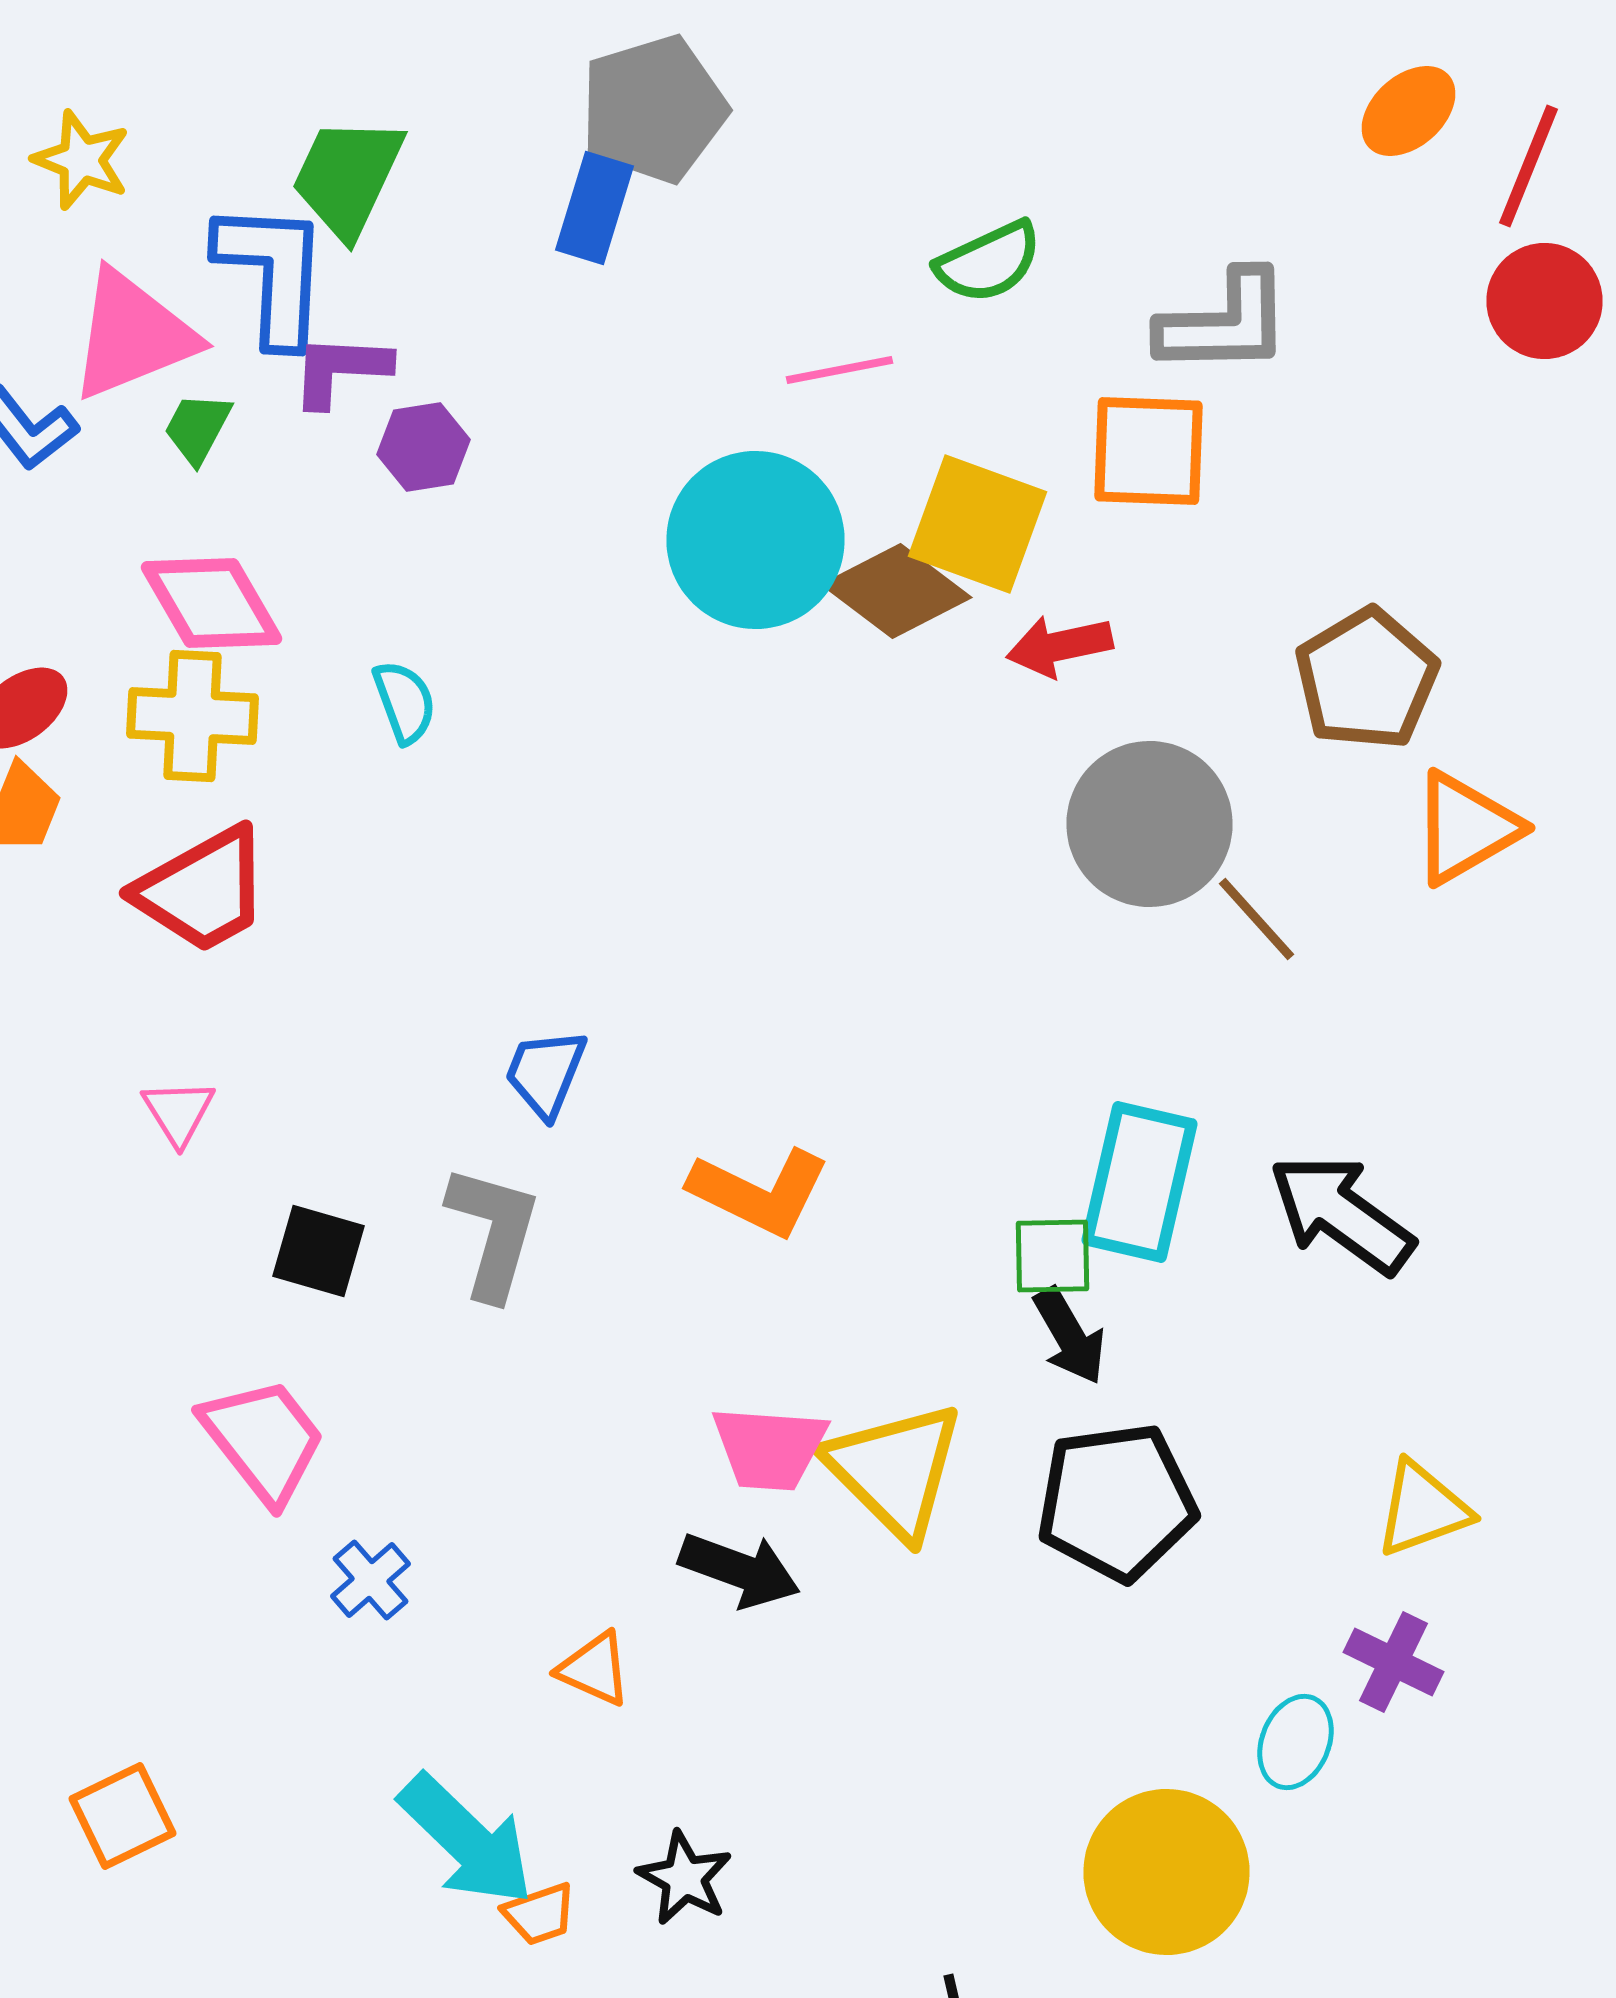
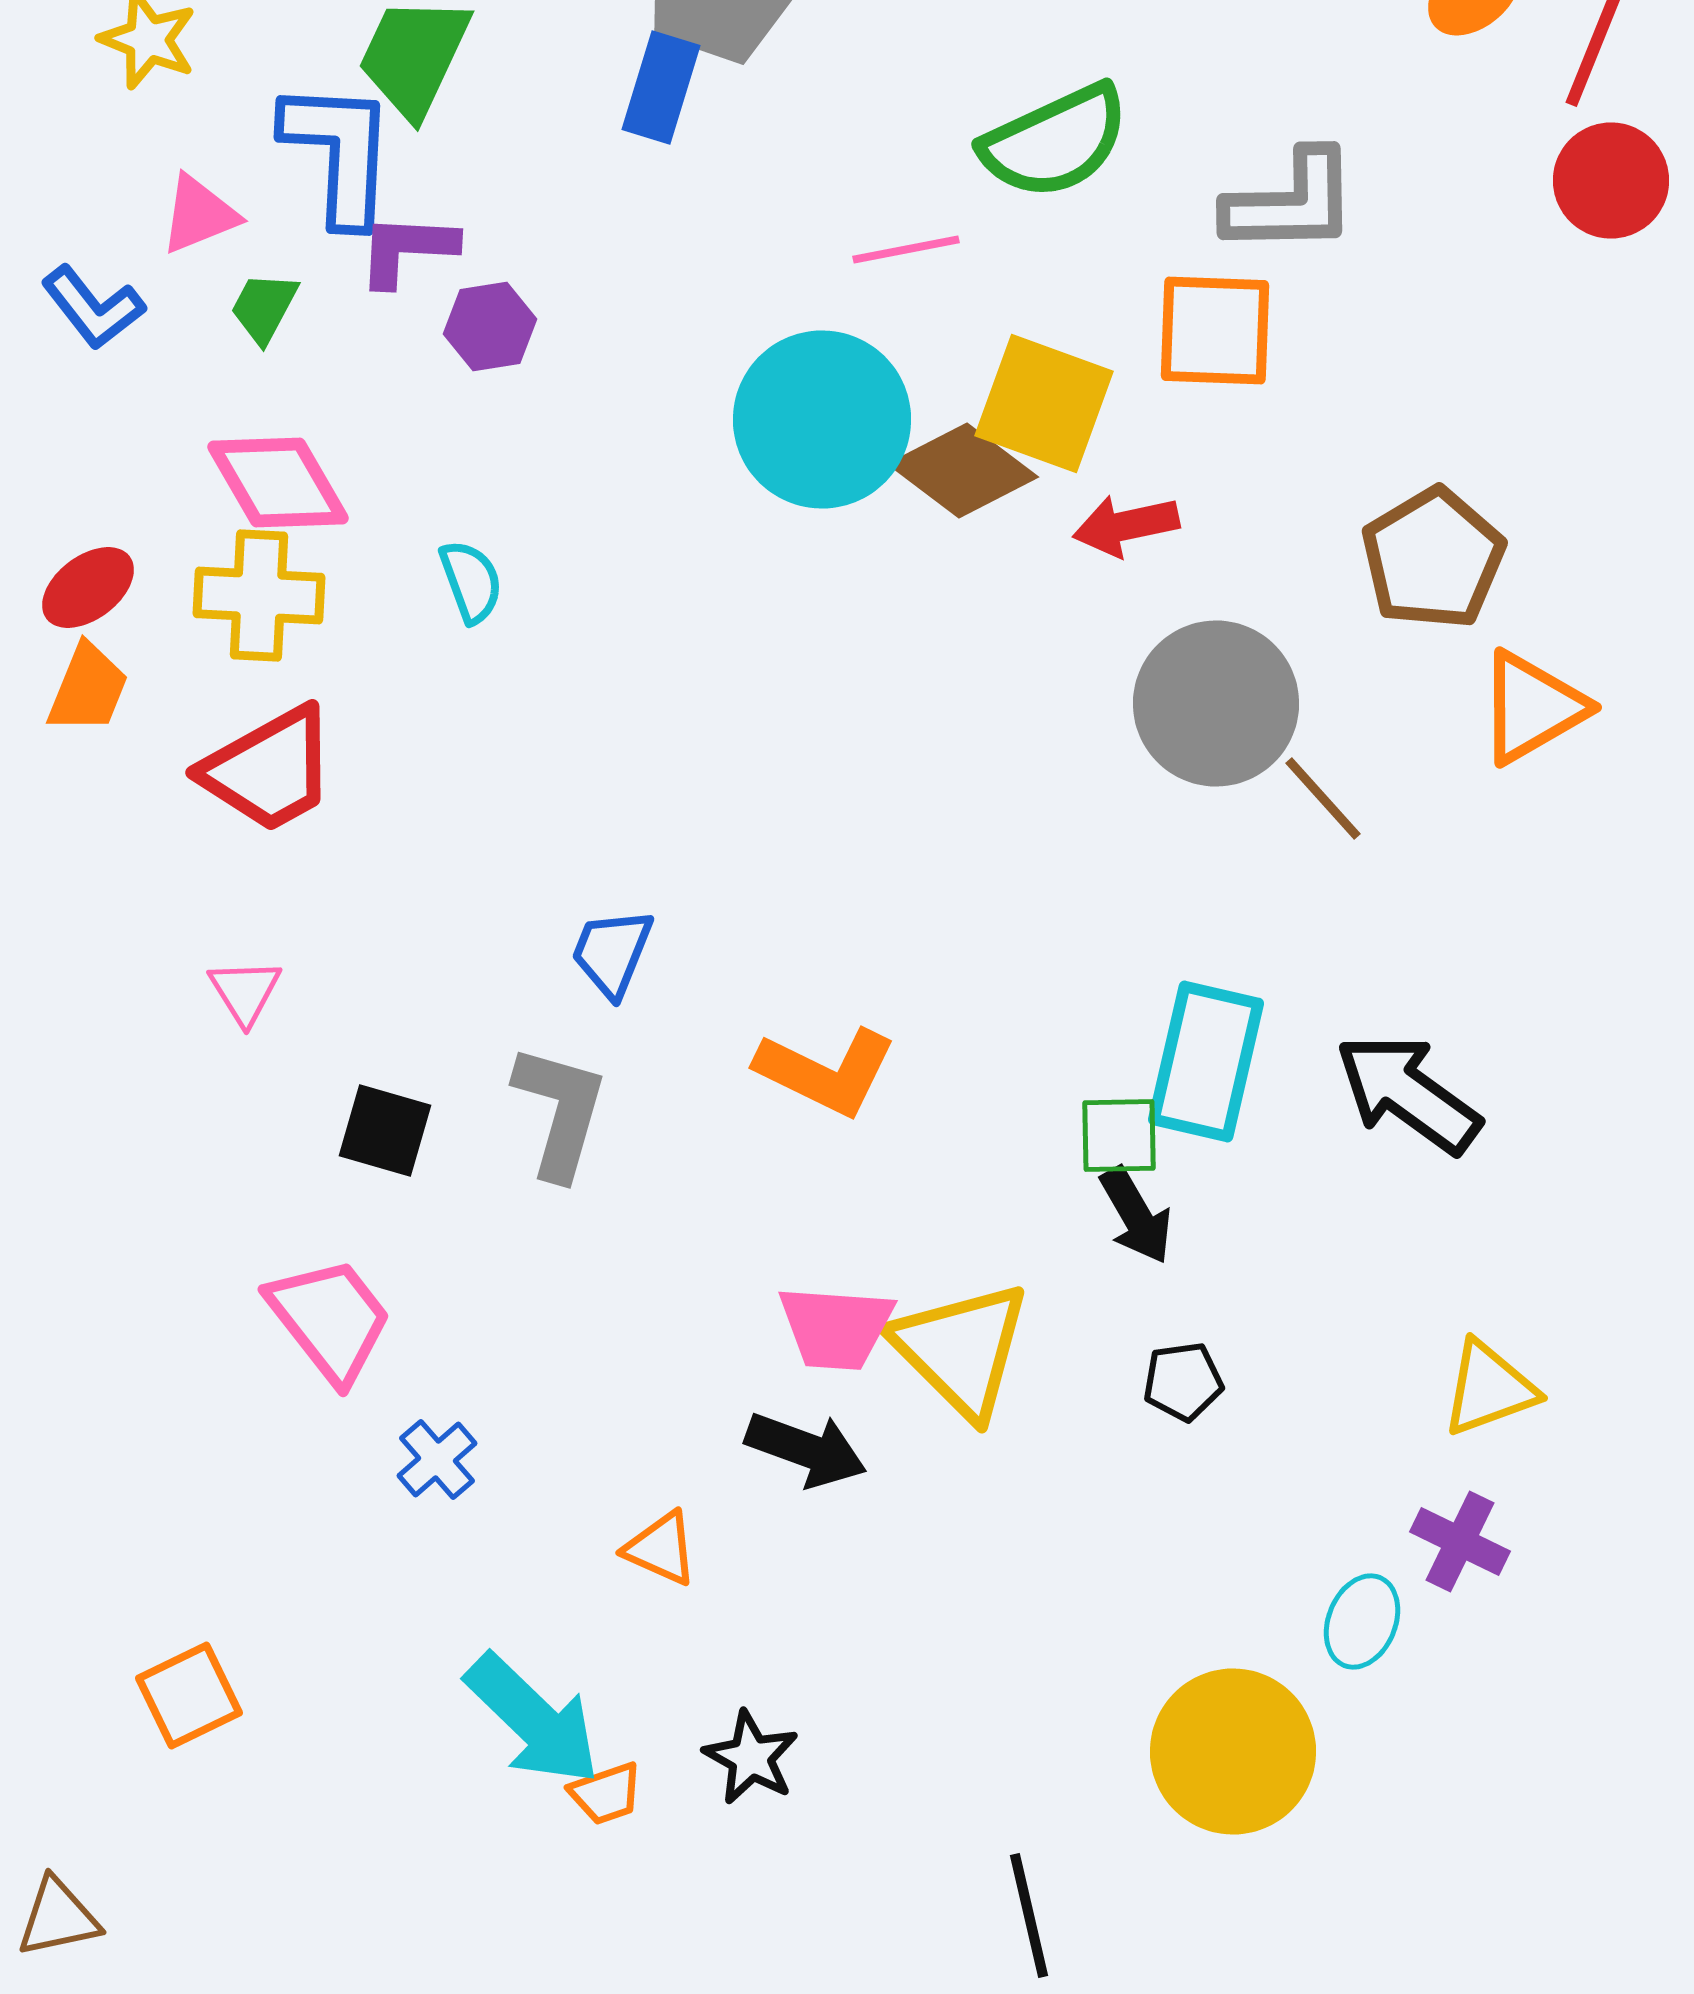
green semicircle: (988, 262) -> (1055, 142), size x1.4
pink triangle: (132, 335) -> (199, 214), size x0.6
black pentagon: (1116, 1502) -> (1183, 1382), size x0.5

